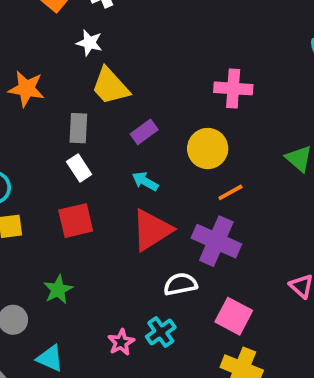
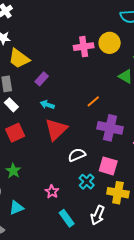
yellow circle: (208, 149) -> (110, 43), moved
purple cross: (216, 241) -> (110, 128), moved
cyan cross: (161, 332) -> (87, 182), moved
cyan triangle: (50, 358) -> (16, 208), turned -35

